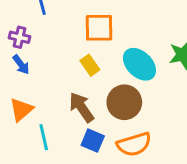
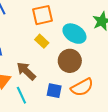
brown arrow: (82, 107) -> (26, 71), moved

